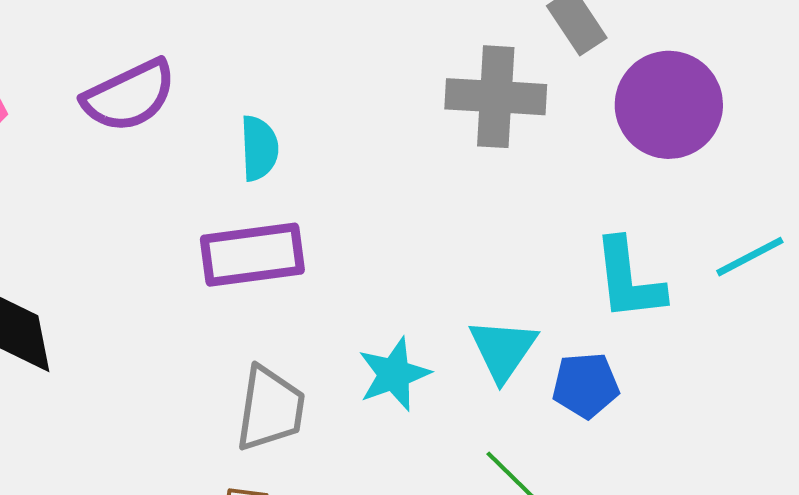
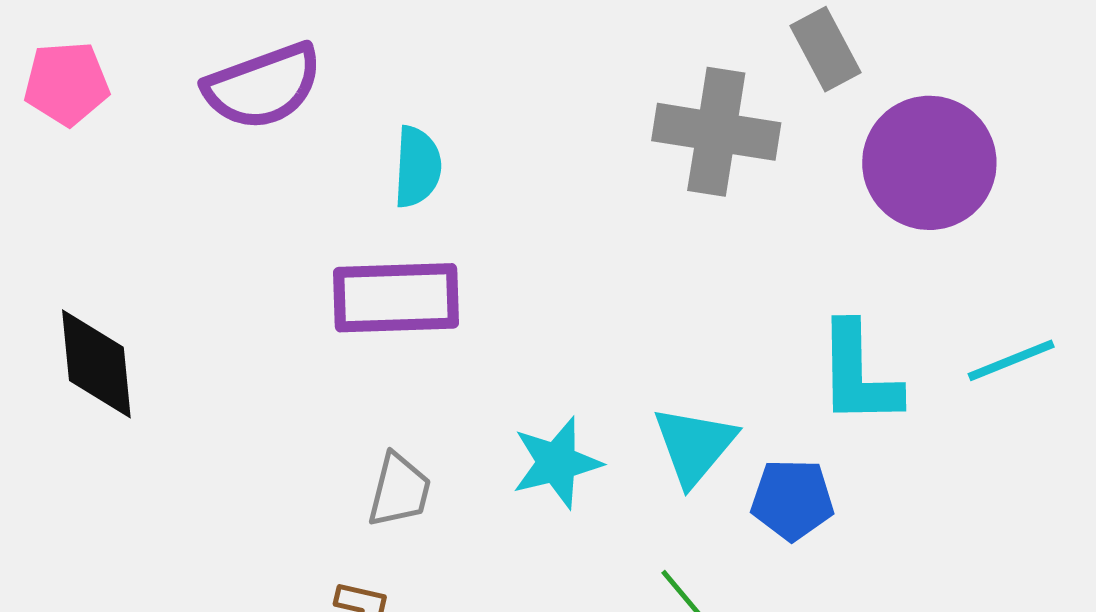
gray trapezoid: (270, 409) -> (399, 490), size x0.7

